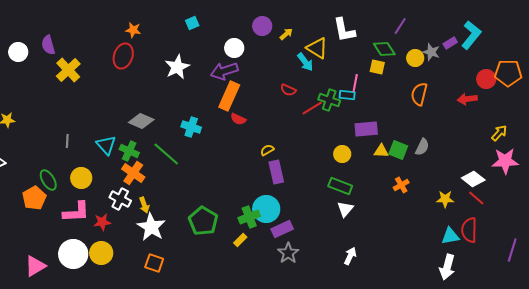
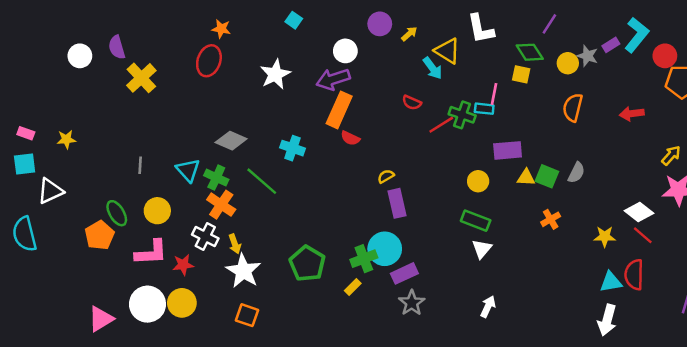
cyan square: (192, 23) -> (294, 20), turned -32
red circle: (486, 79) -> (665, 56), moved

